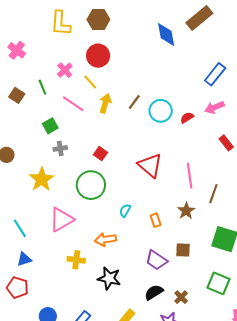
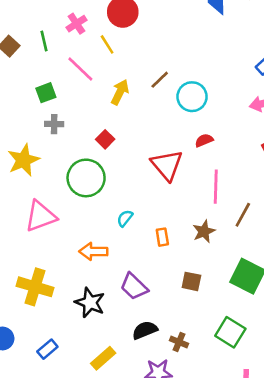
yellow arrow: (105, 103) -> (120, 92), moved
red semicircle: (187, 118) -> (204, 140), moved
yellow cross: (76, 260) -> (35, 287), moved, size x1.5
purple trapezoid: (156, 260) -> (134, 287), moved
brown cross: (181, 297) -> (179, 342), turned -32

